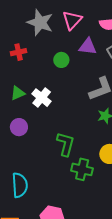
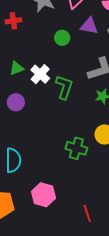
red cross: (19, 52) -> (13, 21), moved
green L-shape: (66, 144) -> (64, 87), moved

